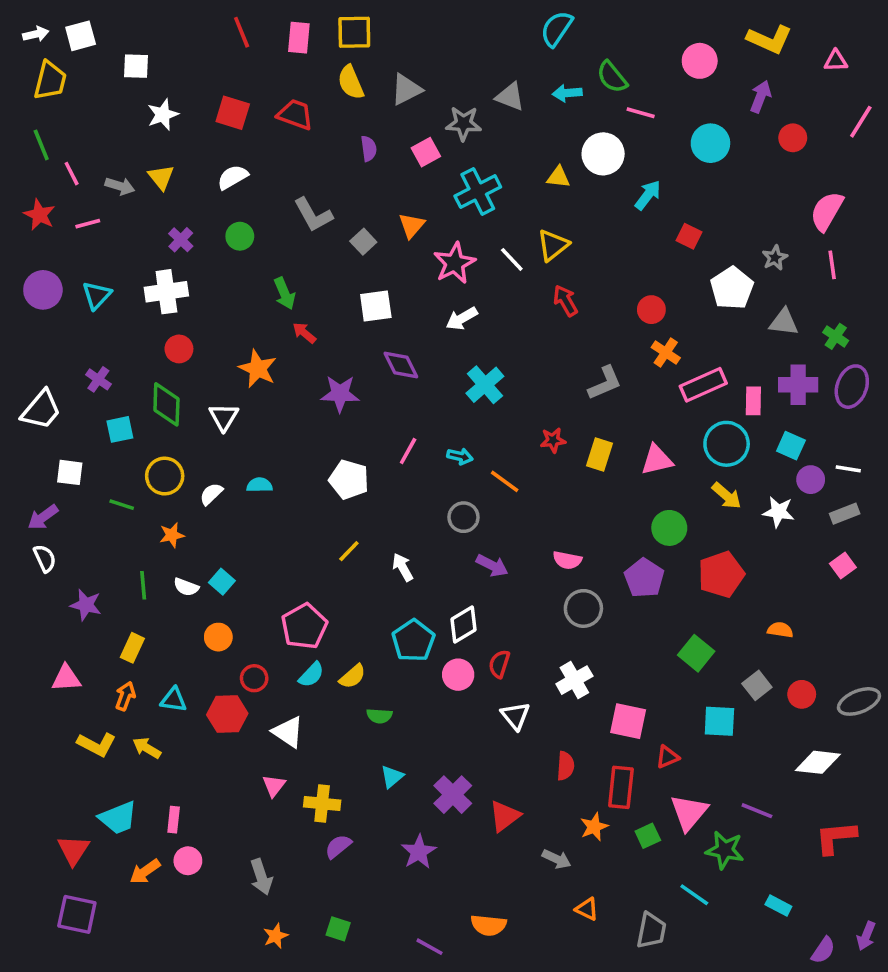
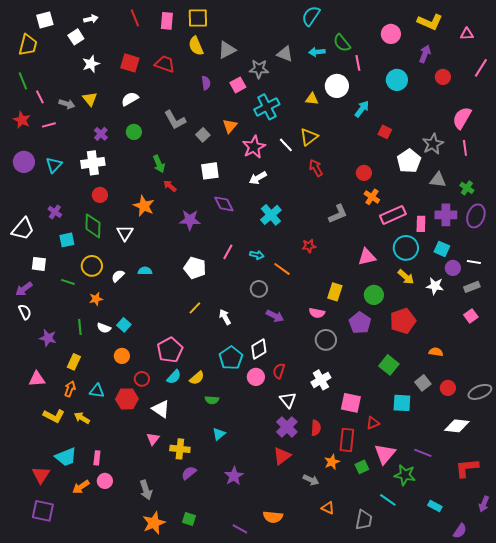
white arrow: (36, 34) -> (91, 19), moved
white square: (136, 66) -> (76, 37), turned -35
pink line: (641, 113) -> (358, 63), turned 63
gray star: (775, 258) -> (433, 144), size x1.5
yellow rectangle: (599, 455) -> (335, 292), moved
purple cross: (453, 795) -> (287, 427), moved
orange star: (276, 936) -> (154, 523), size x1.6
purple arrow: (866, 936) -> (484, 504), moved

